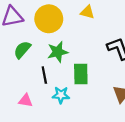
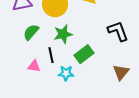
green rectangle: (81, 74) -> (84, 54), turned 54
pink triangle: (26, 101) -> (34, 66), moved

